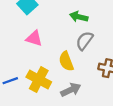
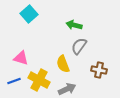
pink triangle: (34, 38) -> (21, 58), moved

